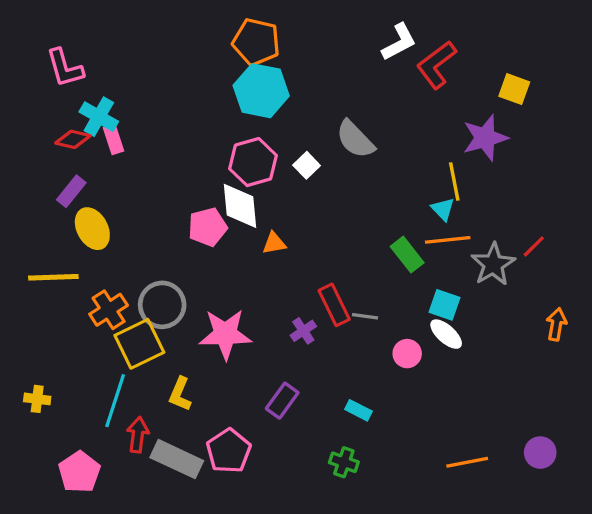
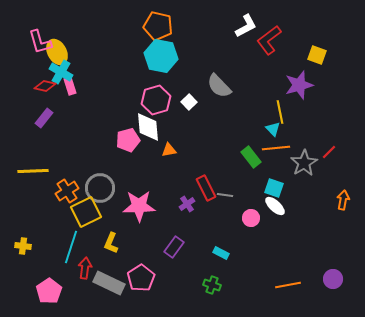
yellow ellipse: (92, 229) -> (57, 52), moved

